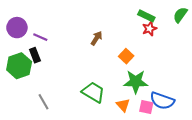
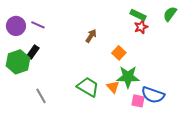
purple line: (40, 37) -> (38, 25), moved
black rectangle: (35, 55) -> (33, 52), turned 56
orange triangle: (123, 105) -> (113, 87), moved

